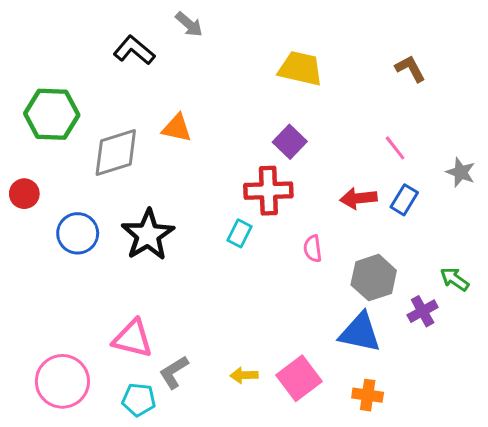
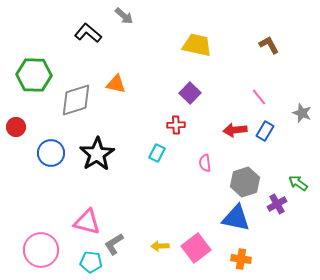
red cross: (268, 191) -> (176, 125), size x0.6

